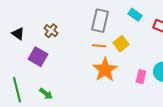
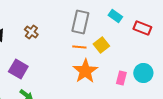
purple square: (38, 57) -> (18, 69), moved

